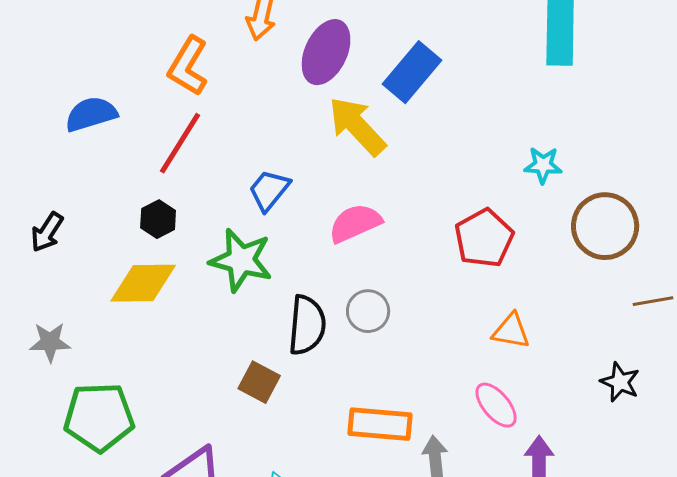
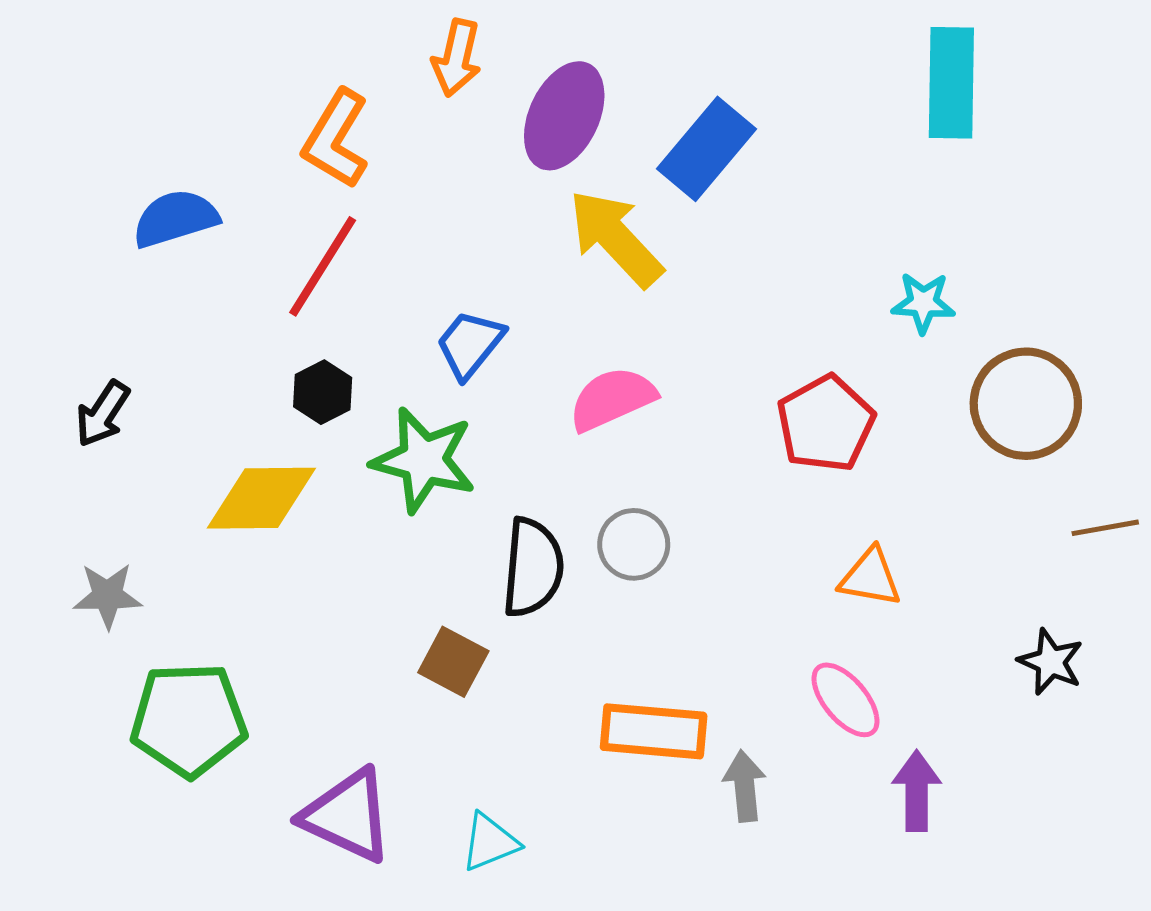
black hexagon: (158, 219) -> (323, 392), moved

